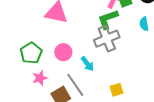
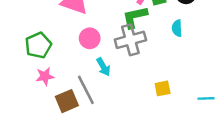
pink circle: (63, 52) -> (90, 38), moved
yellow square: (116, 90) -> (163, 88), moved

